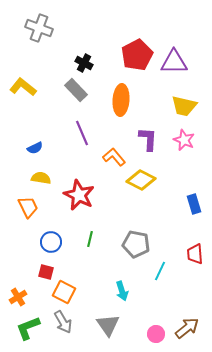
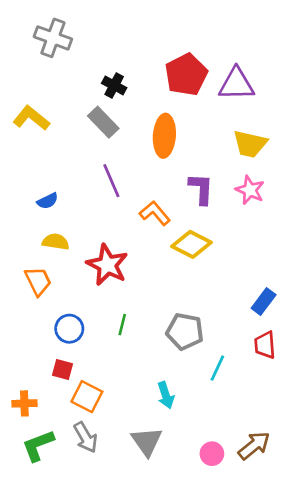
blue rectangle: (194, 204) -> (264, 302), moved, turned 54
orange cross: (18, 297) -> (24, 403), turned 30

